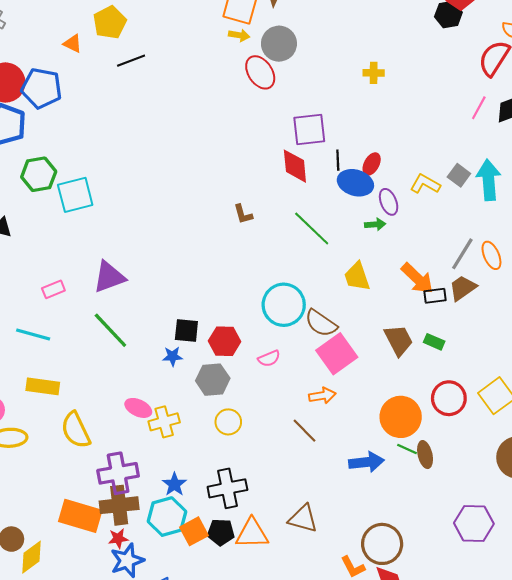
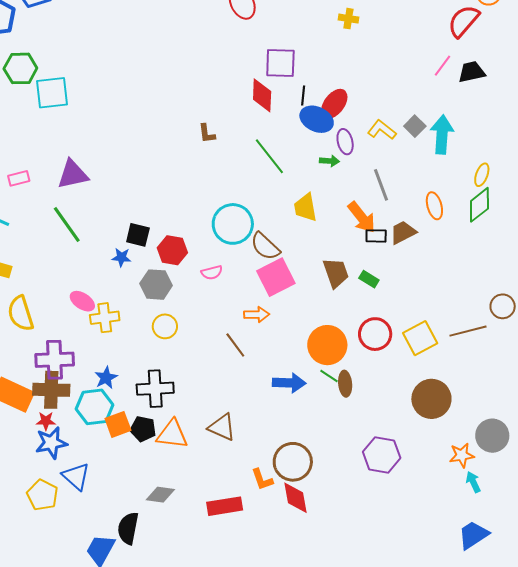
red ellipse: (372, 164) -> (334, 104), size x1.4
gray line: (462, 254) -> (381, 185), moved, turned -60

